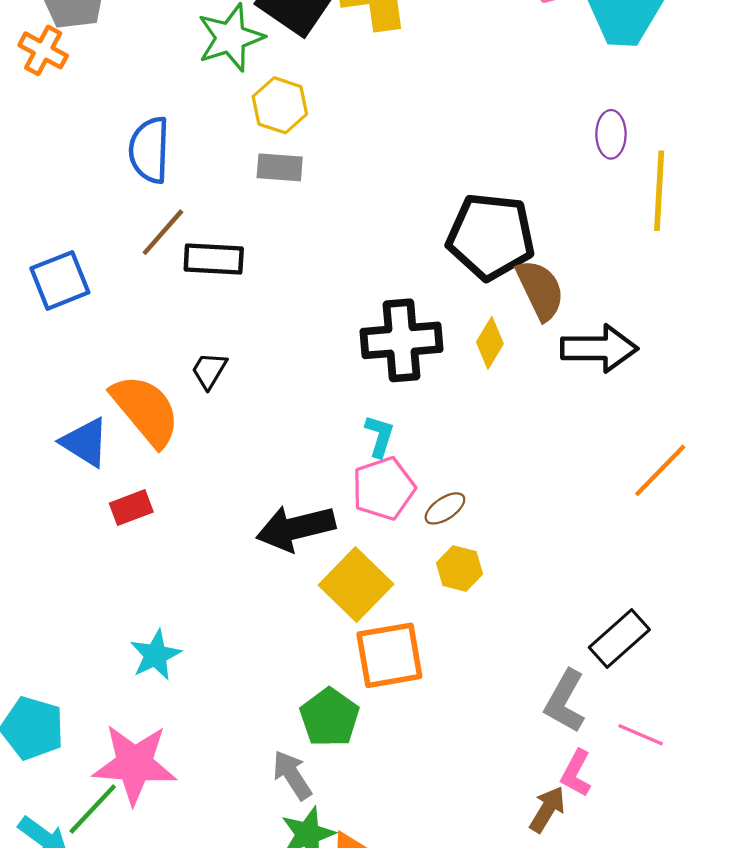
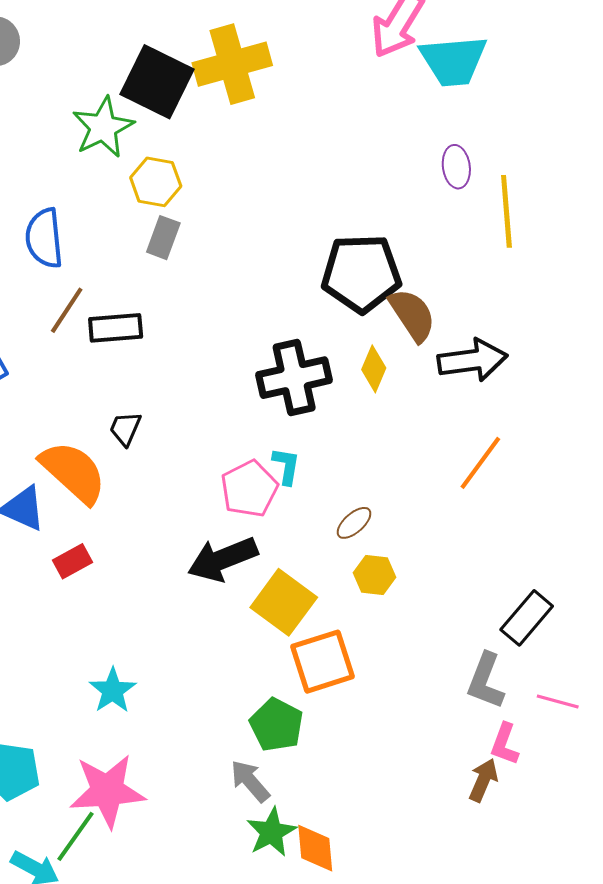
gray rectangle: (280, 167) -> (163, 238), turned -66
orange line: (660, 470) -> (480, 463), moved
pink pentagon: (384, 488) -> (249, 489), moved

